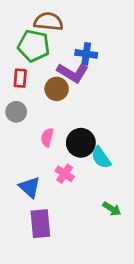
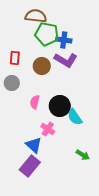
green pentagon: (34, 46) -> (47, 34), moved
purple L-shape: (73, 73) -> (66, 60), moved
blue triangle: (30, 187) -> (34, 145), moved
purple rectangle: (40, 224) -> (30, 166), turned 45

